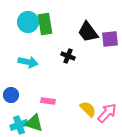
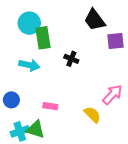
green rectangle: (45, 24) -> (43, 38), moved
black trapezoid: (88, 32) -> (95, 20), moved
pink arrow: (107, 113) -> (112, 95), moved

